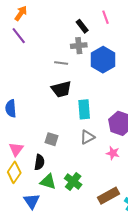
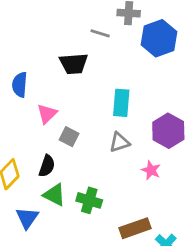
black trapezoid: (61, 89) -> (74, 64), moved
pink triangle: (16, 149) -> (47, 114), moved
green cross: (73, 182) -> (89, 200), turned -30

